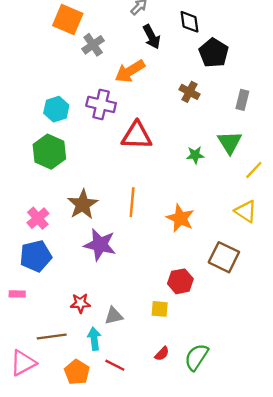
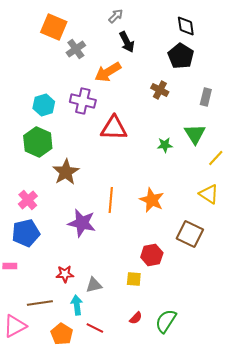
black diamond: (189, 22) -> (186, 26), moved
orange line: (132, 202) -> (111, 200), moved
brown star: (83, 204) -> (66, 172), moved

